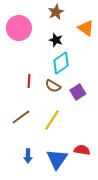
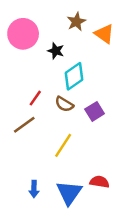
brown star: (56, 12) -> (76, 22), moved
black star: (56, 40) -> (56, 51), moved
red line: (29, 81) -> (35, 98), turned 32
brown line: (21, 117) -> (24, 125), moved

